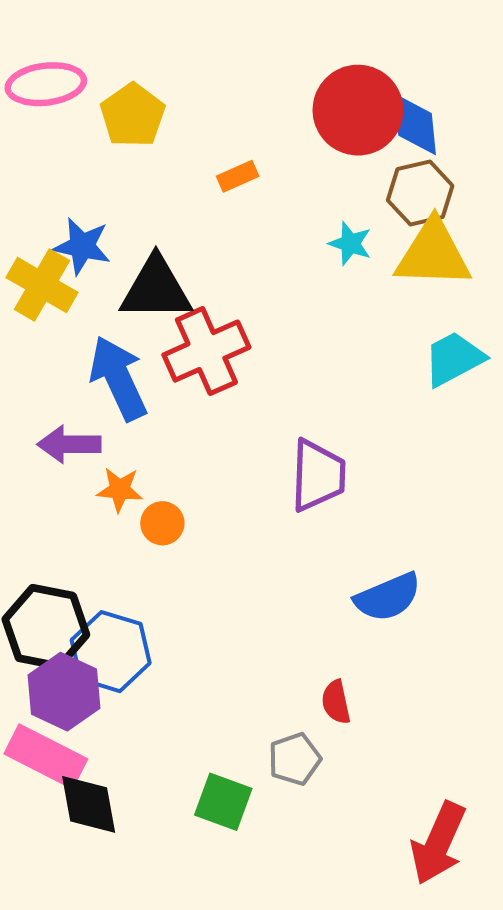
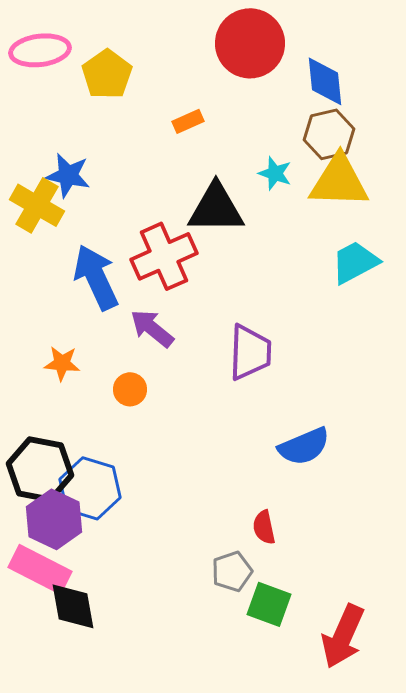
red circle: (358, 110) -> (250, 43), moved
black triangle: (156, 289) -> (216, 208), moved
purple arrow: (69, 444) -> (152, 328), moved, turned 39
orange star: (120, 490) -> (62, 363), moved
green square: (223, 802) -> (269, 604), moved

